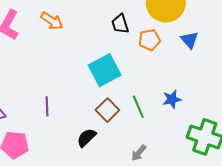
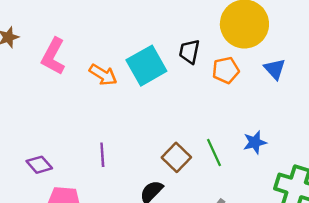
orange arrow: (52, 21) -> (103, 75), moved
black trapezoid: (120, 24) -> (189, 52), turned 30
cyan square: (105, 70) -> (146, 66), moved

